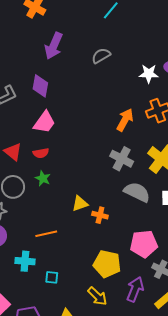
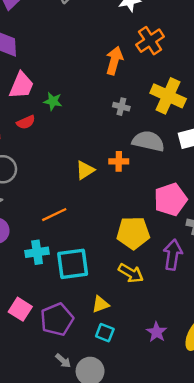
gray cross: (122, 159) -> (121, 107), size x0.6
green star: (43, 178) -> (53, 101), moved
orange cross: (100, 215) -> (119, 161), moved
cyan square: (52, 277) -> (73, 264), size x2.0

